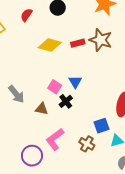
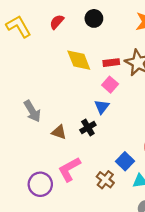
yellow diamond: (50, 45) -> (79, 60), turned 45
pink square: (55, 87) -> (110, 85), moved
blue square: (102, 126) -> (125, 161), turned -35

